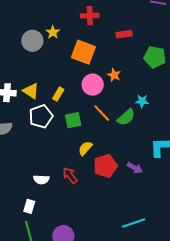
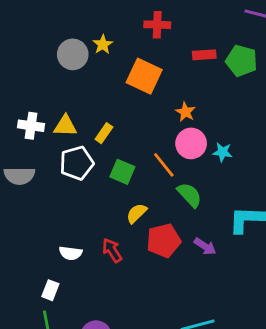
green pentagon: (155, 57) -> (241, 61), moved
pink circle: (93, 85) -> (191, 143), moved
yellow triangle: (31, 91) -> (65, 126), turned -36
green semicircle: (126, 117) -> (189, 195), moved, turned -96
green square: (73, 120) -> (122, 172), turned 30

